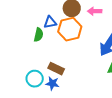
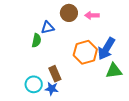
orange hexagon: (70, 29) -> (85, 52), moved
brown rectangle: (56, 69) -> (55, 74), turned 42

